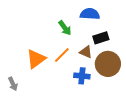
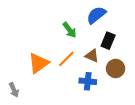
blue semicircle: (90, 14) -> (96, 15), turned -42
black rectangle: (101, 38) -> (108, 41), turned -49
brown circle: (108, 64) -> (116, 68), size x0.7

